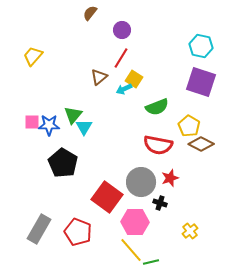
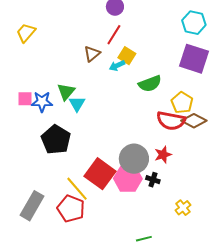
red semicircle: (158, 145) -> (171, 121), moved
pink hexagon: (135, 222) -> (128, 179), moved
yellow line: (131, 250) -> (77, 189), moved

